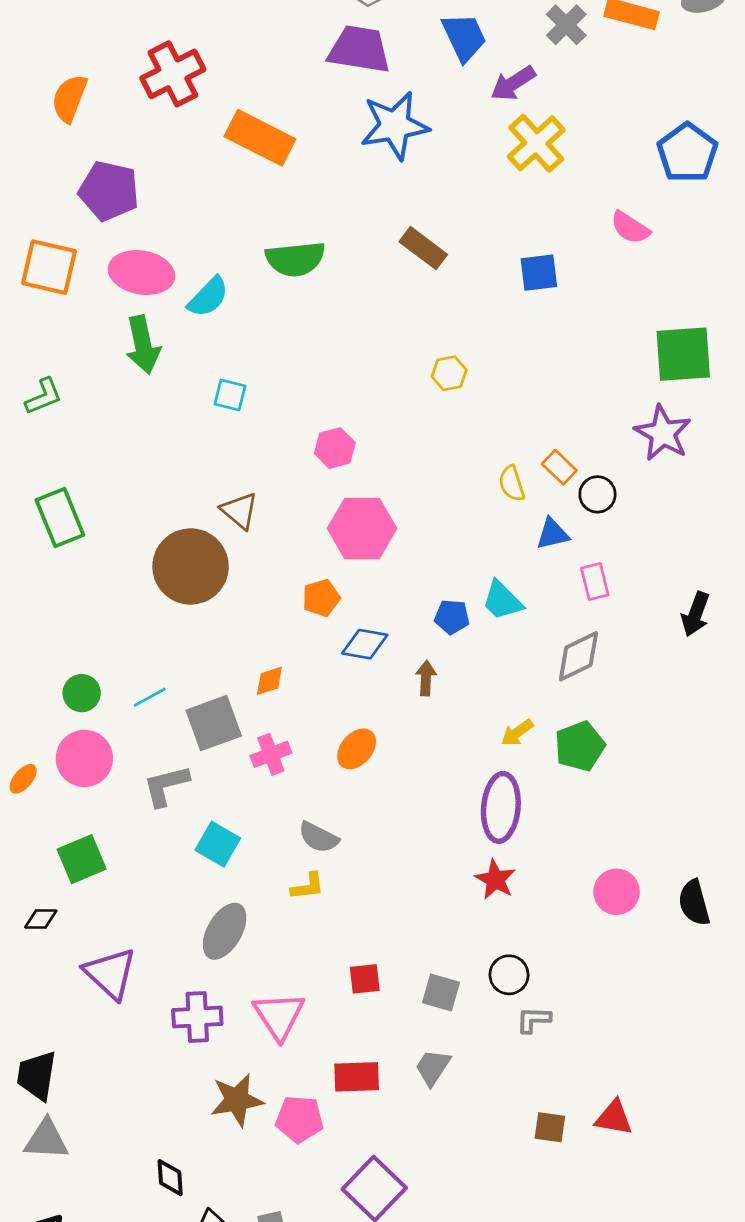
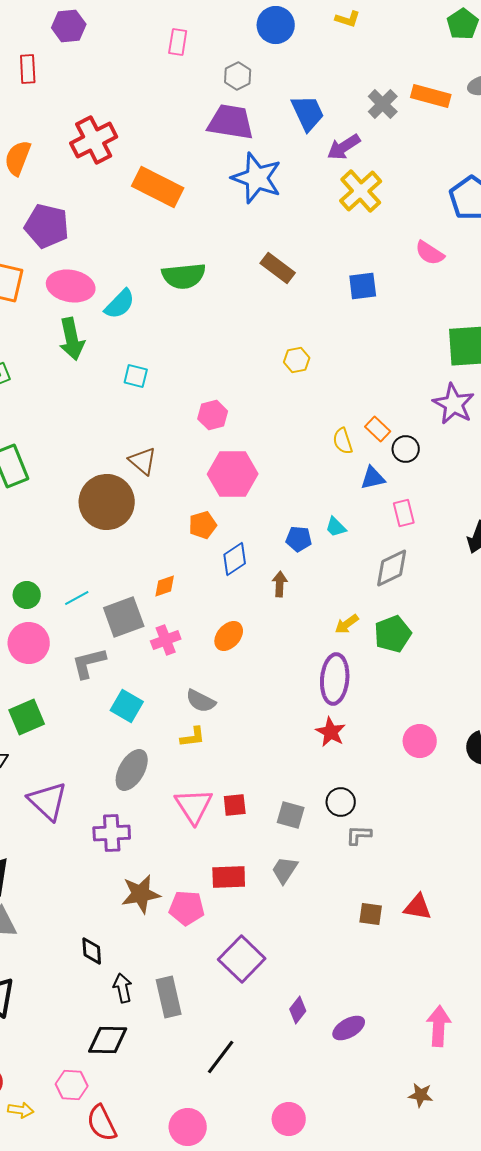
blue star: (395, 126) -> (257, 178), turned 30
cyan trapezoid: (502, 601) -> (336, 527), size x0.7
blue diamond: (365, 644) -> (235, 559), turned -44
pink triangle: (279, 1016) -> (194, 806), moved

